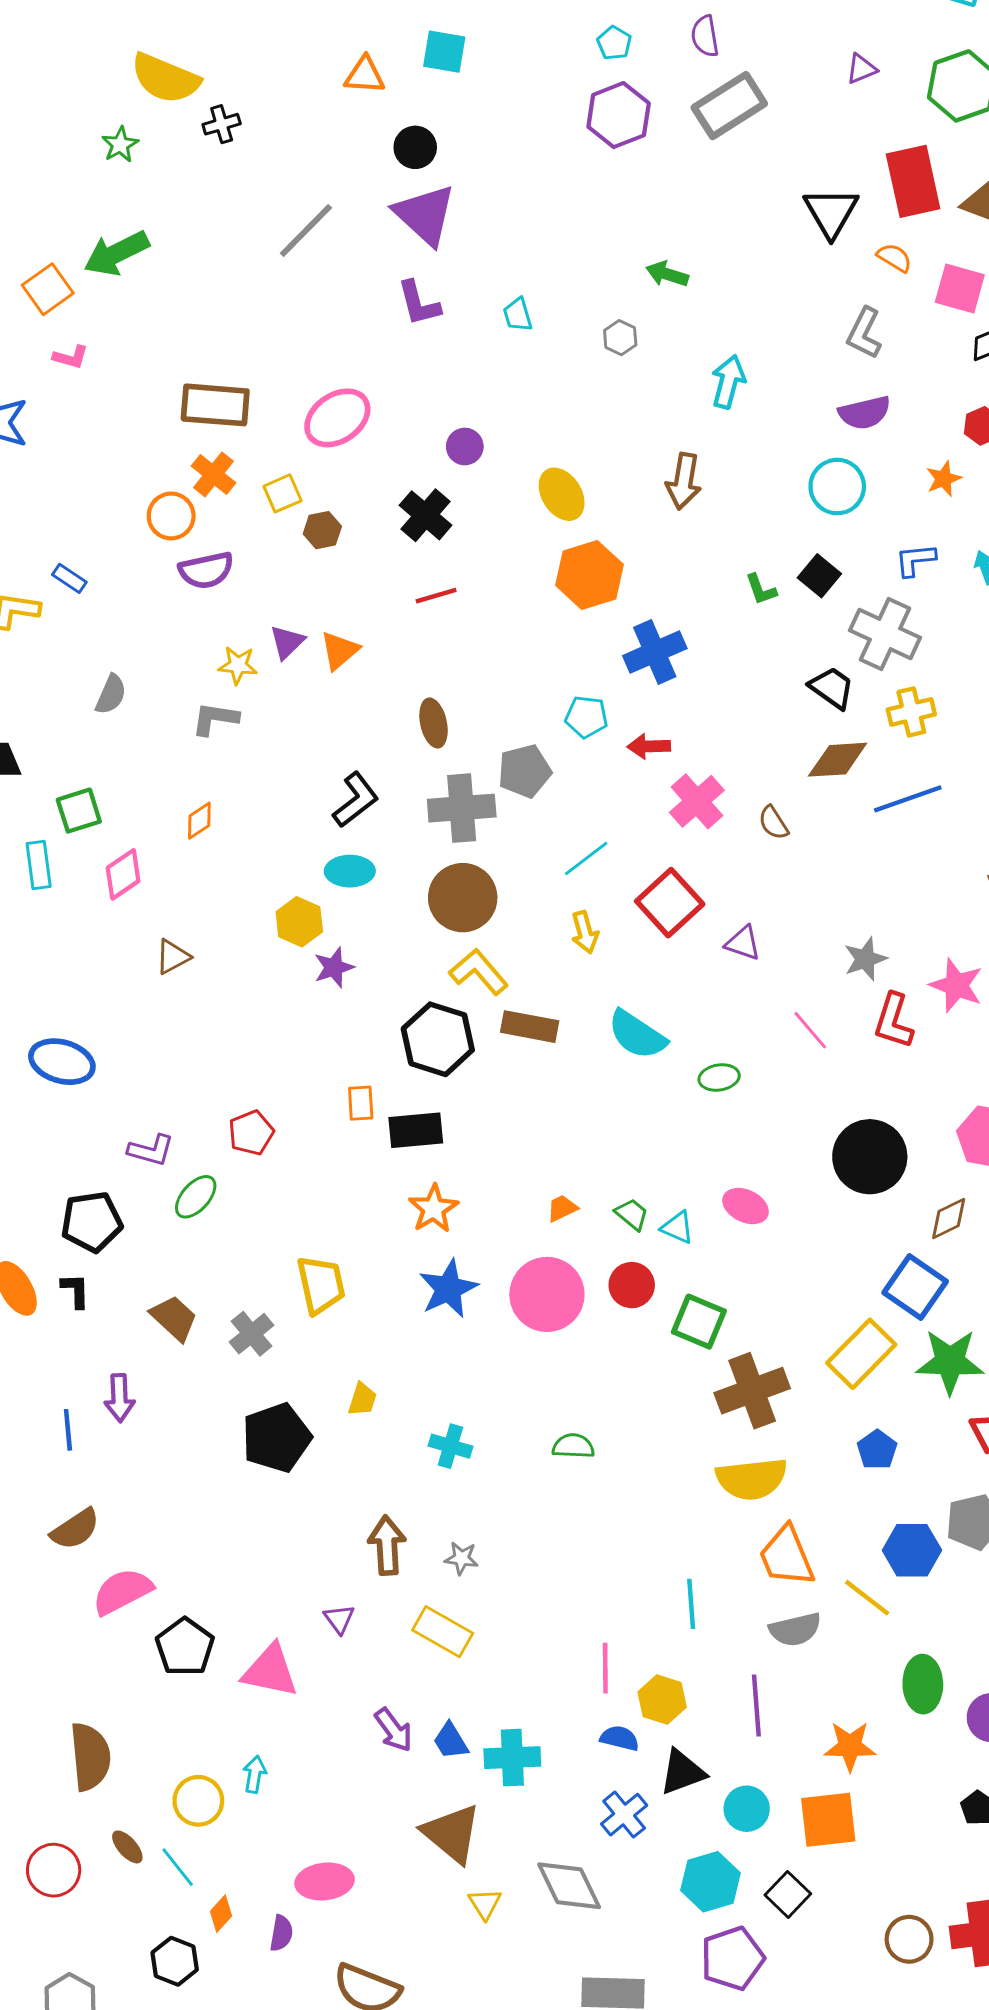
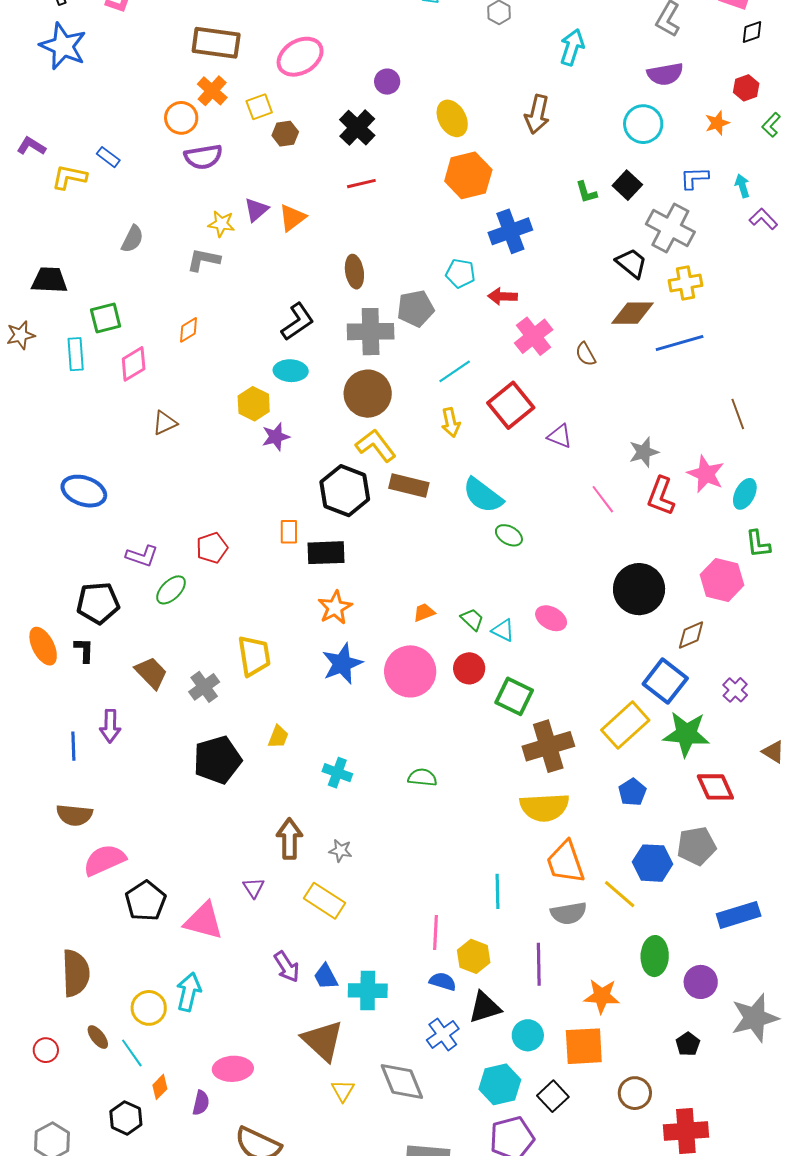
green ellipse: (719, 1078) -> (509, 535), moved, turned 36
brown semicircle: (75, 1529) -> (74, 815), turned 36
cyan arrow: (255, 1774) -> (189, 992), size x1.5
red circle: (54, 1870) -> (46, 1050), size x0.7
brown circle: (909, 1939) -> (635, 1093), moved

